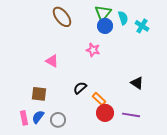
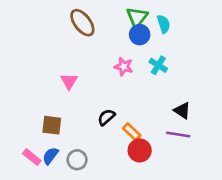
cyan cross: (142, 26) -> (158, 65), moved
pink triangle: (52, 61) -> (69, 81), turned 32
purple line: (131, 115) -> (178, 134), moved
pink rectangle: (24, 118) -> (32, 157), turned -40

